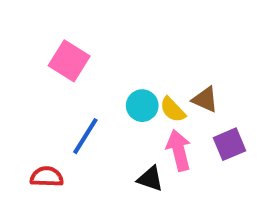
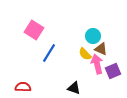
cyan circle: (142, 106) -> (93, 36), moved
blue line: (85, 136) -> (49, 53), moved
pink arrow: (179, 150) -> (97, 64), moved

